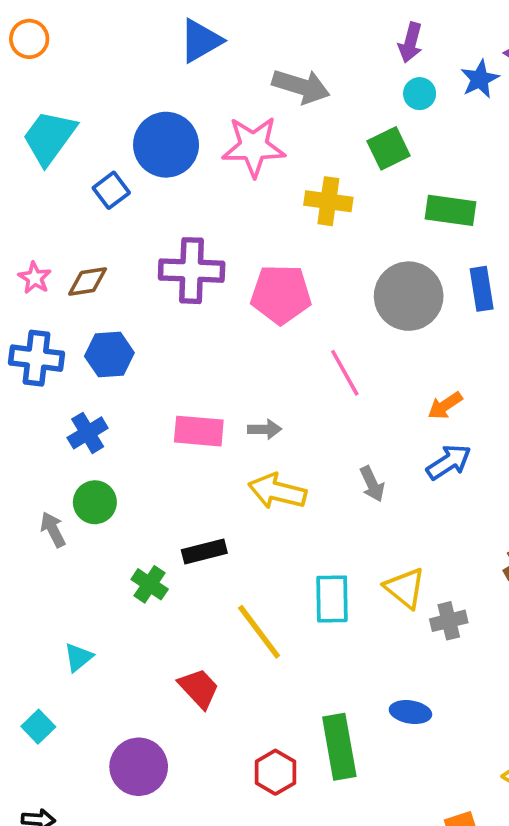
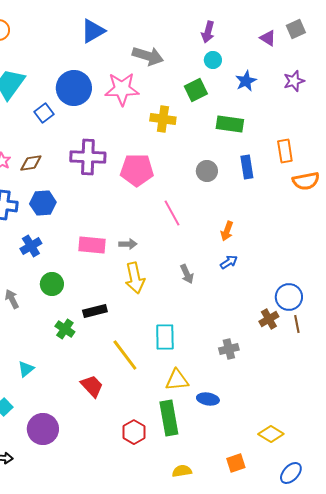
blue star: (480, 79) -> (246, 81), moved
gray circle: (409, 296) -> (207, 171), size x0.6
orange arrow: (445, 406) -> (227, 231), turned -36
blue arrow: (449, 462) -> (229, 262), size x0.7
yellow arrow: (277, 491) -> (135, 278), turned -116
green circle: (95, 502) -> (52, 284), moved
yellow triangle: (405, 588) -> (177, 380), moved, turned -45
purple circle: (139, 767) -> (43, 429), moved

